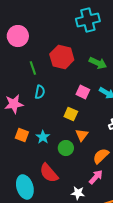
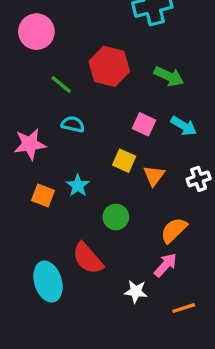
green line: (33, 68) -> (61, 85), turned -32
cyan semicircle: (40, 92) -> (73, 124), turned -88
orange triangle: (82, 135) -> (154, 176), moved
cyan star: (43, 137) -> (78, 186), moved

